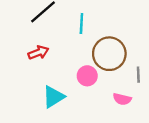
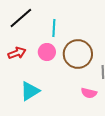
pink circle: (87, 76) -> (47, 52), moved

